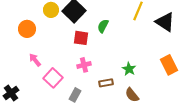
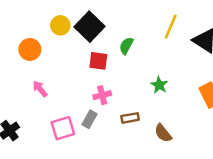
green star: (129, 69) -> (159, 85), moved
pink square: (53, 78) -> (63, 128), moved, turned 30
gray rectangle: (75, 95) -> (89, 119), moved

